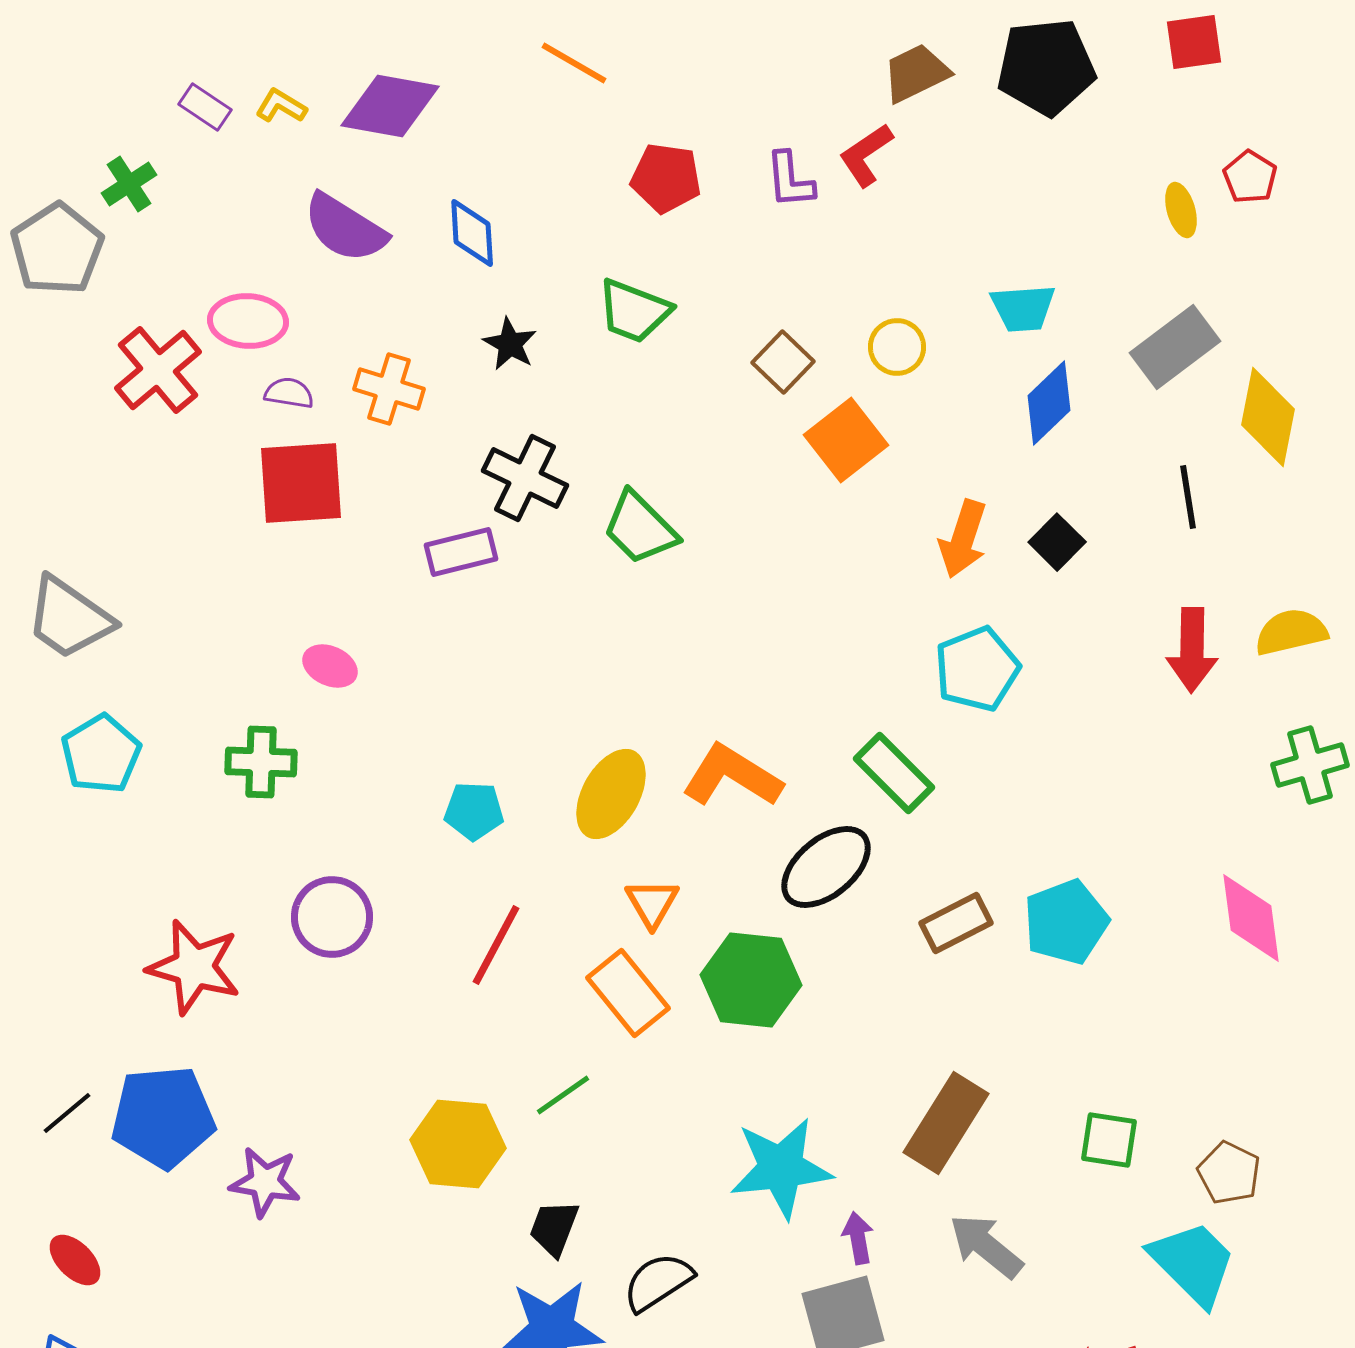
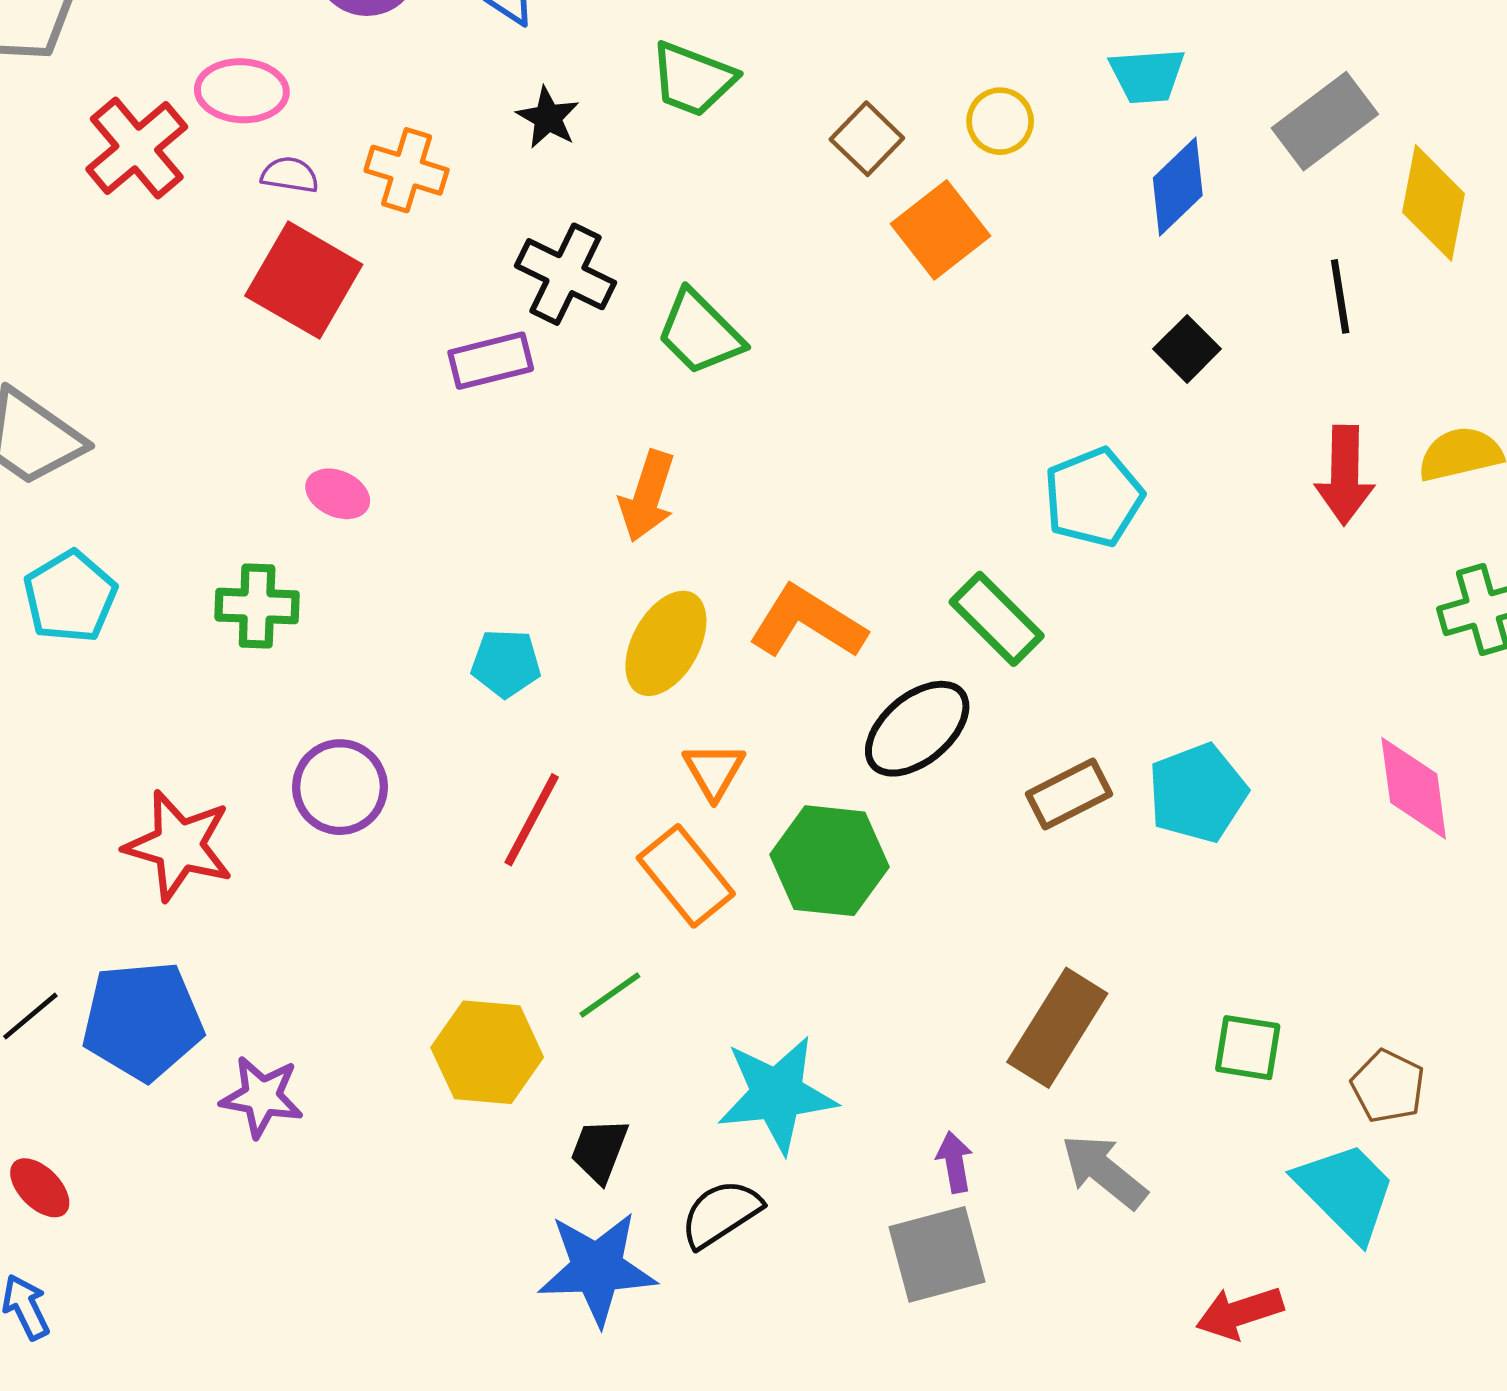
red square: (301, 483) -> (304, 280), turned 34
orange arrow: (963, 539) -> (647, 496), moved
cyan star: (781, 1168) -> (777, 1094), moved

